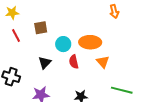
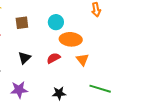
cyan circle: (63, 44) -> (56, 22), moved
red semicircle: (74, 62) -> (53, 58), turned 72

